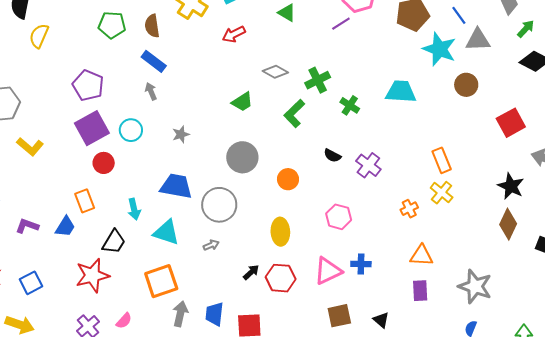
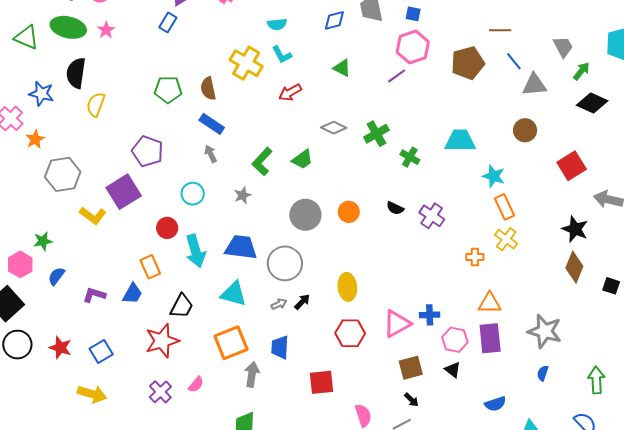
cyan star: (439, 49) -> (494, 176), moved, size x0.7
green L-shape: (294, 113) -> (262, 162), moved
purple square: (92, 128) -> (124, 192), moved
orange circle: (288, 179) -> (349, 212), moved
cyan arrow: (134, 209) -> (196, 251), moved, size x1.5
orange cross: (409, 209) -> (475, 257), turned 30
pink hexagon: (339, 217) -> (455, 340), moved
black arrow: (251, 272) -> (302, 302), moved
purple rectangle: (420, 291) -> (490, 338), size x1.4
blue trapezoid: (215, 314) -> (280, 347), moved

